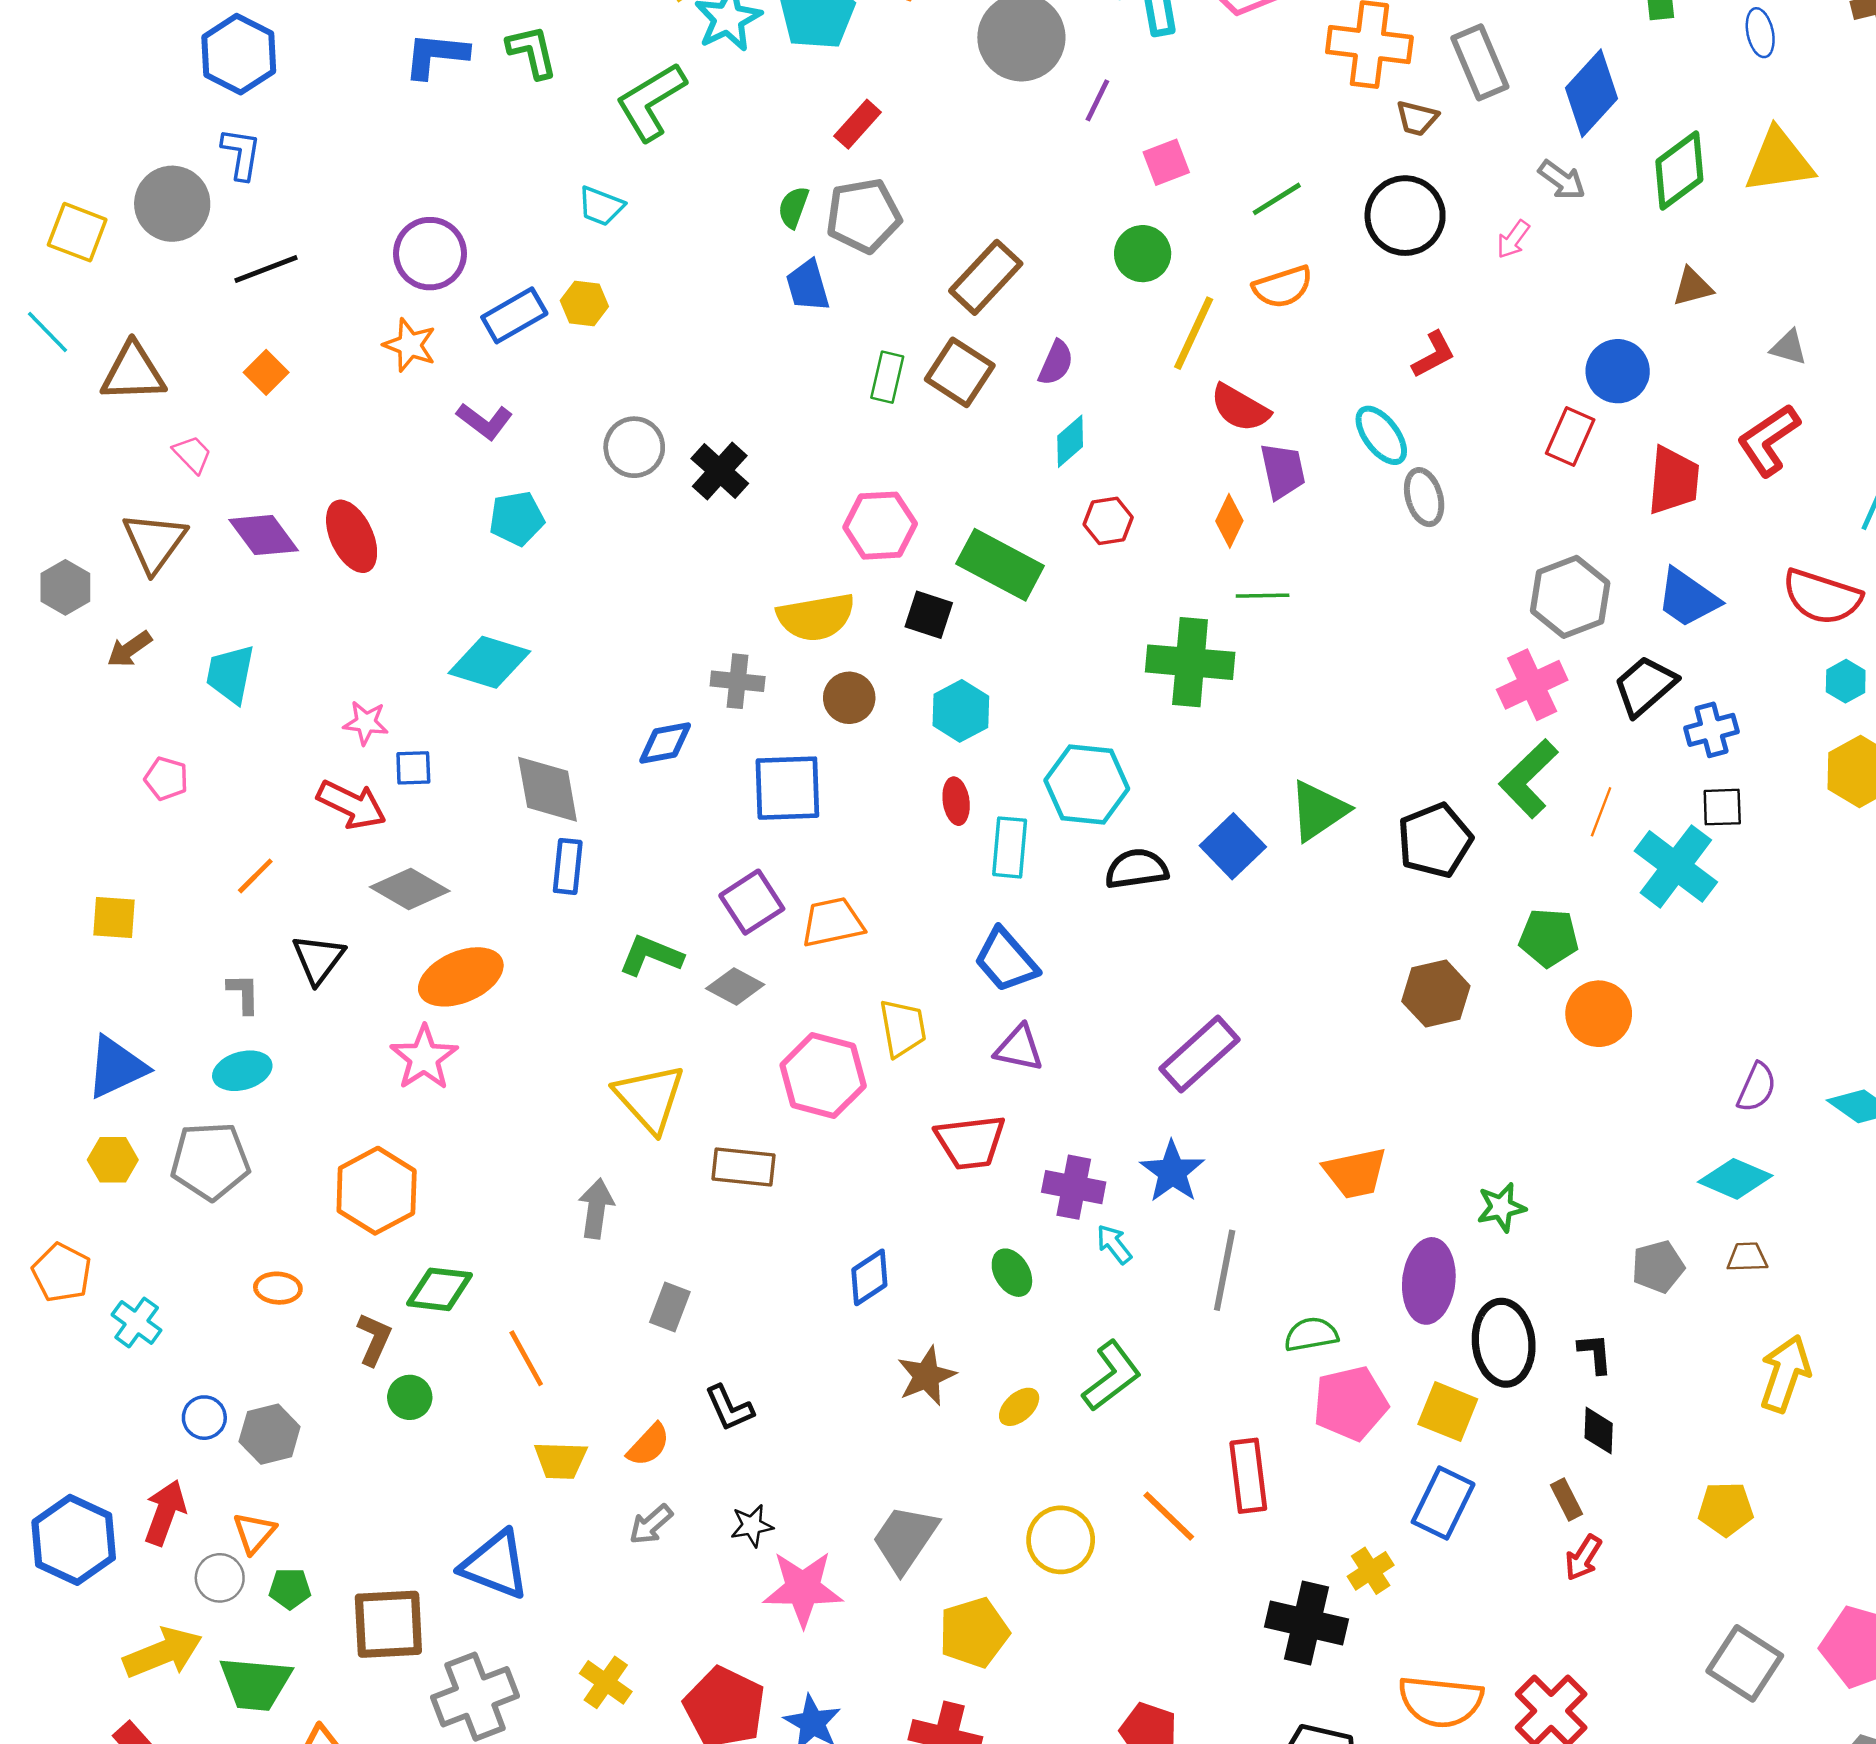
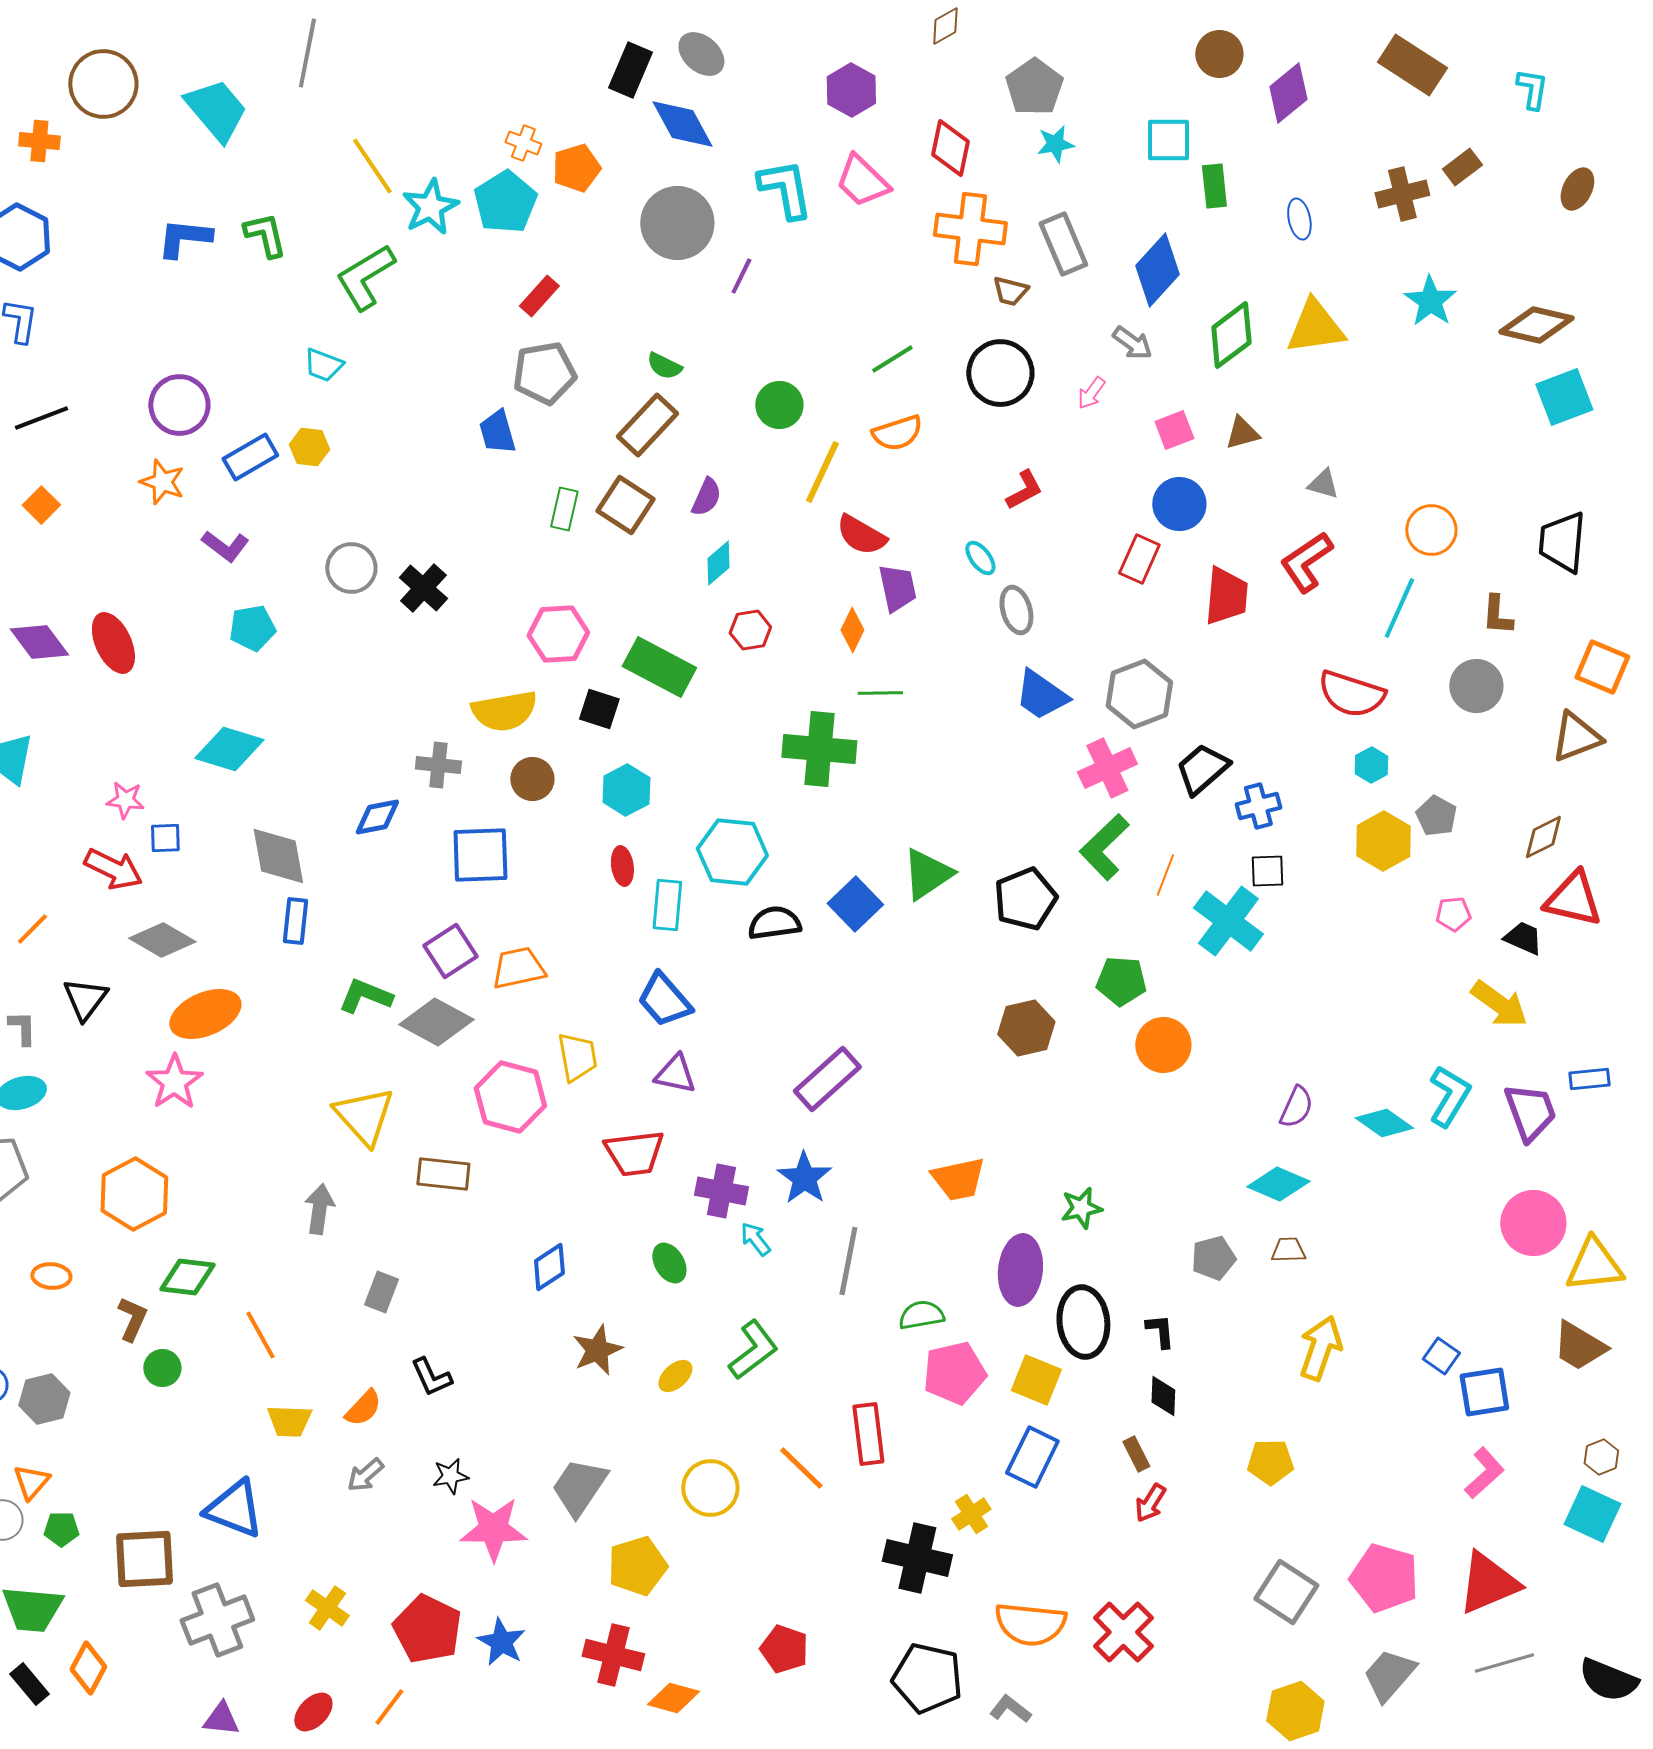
pink square: (1166, 162) -> (1174, 430), moved
green semicircle: (793, 207) -> (664, 366), moved, turned -84
cyan ellipse: (1381, 435) -> (980, 558), size x0.7
blue trapezoid: (1688, 598) -> (1041, 695), moved
gray diamond: (735, 986) -> (436, 1022), size x1.5

